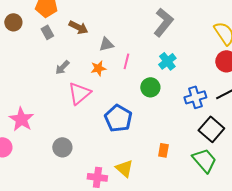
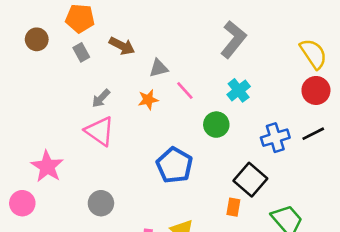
pink line: (126, 61) -> (185, 90), turned -56
pink triangle: (79, 93) -> (100, 131), moved, turned -45
black square: (211, 129) -> (250, 180), moved

